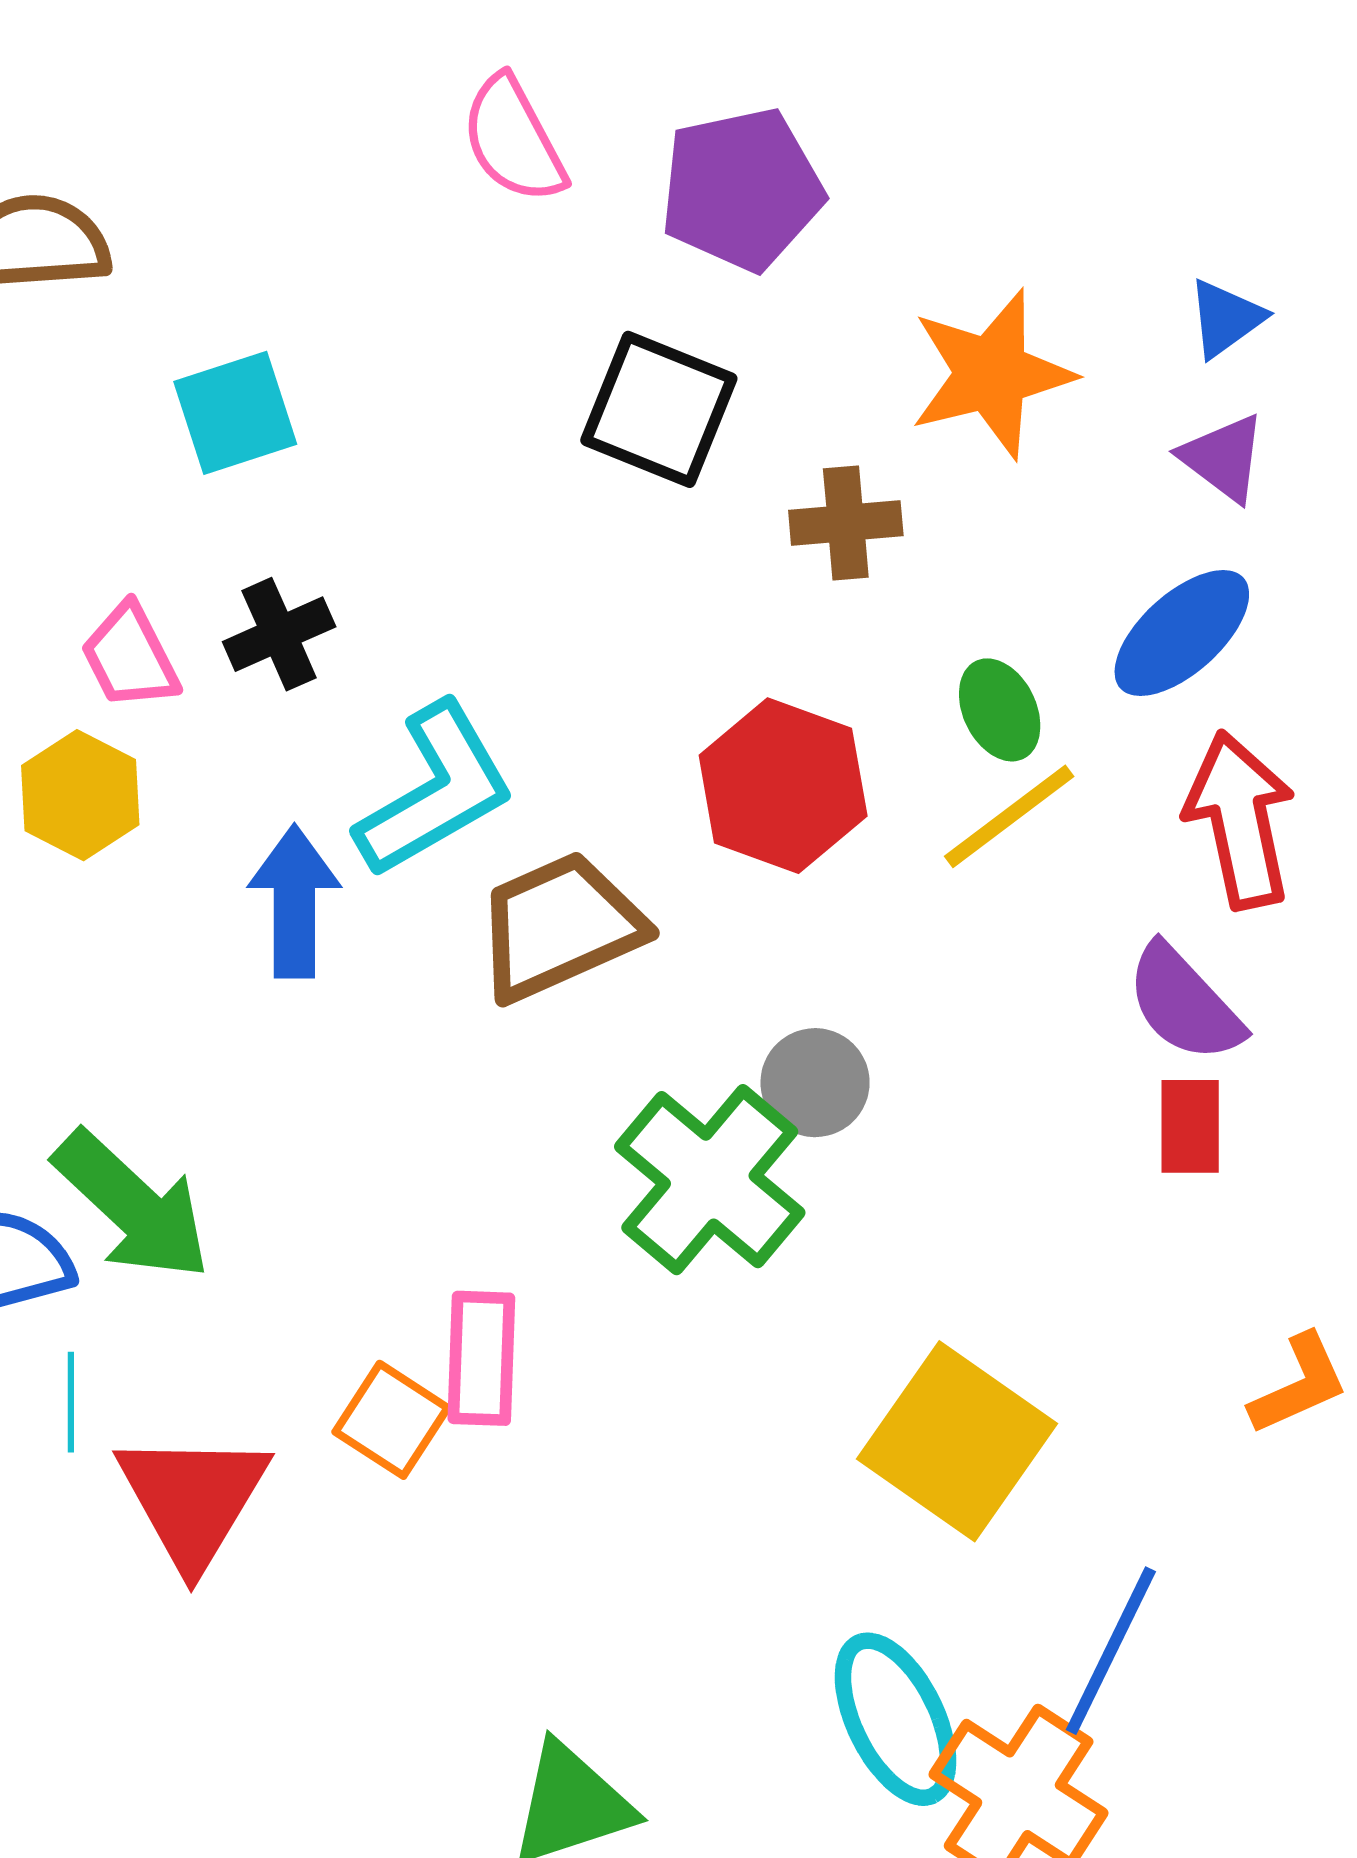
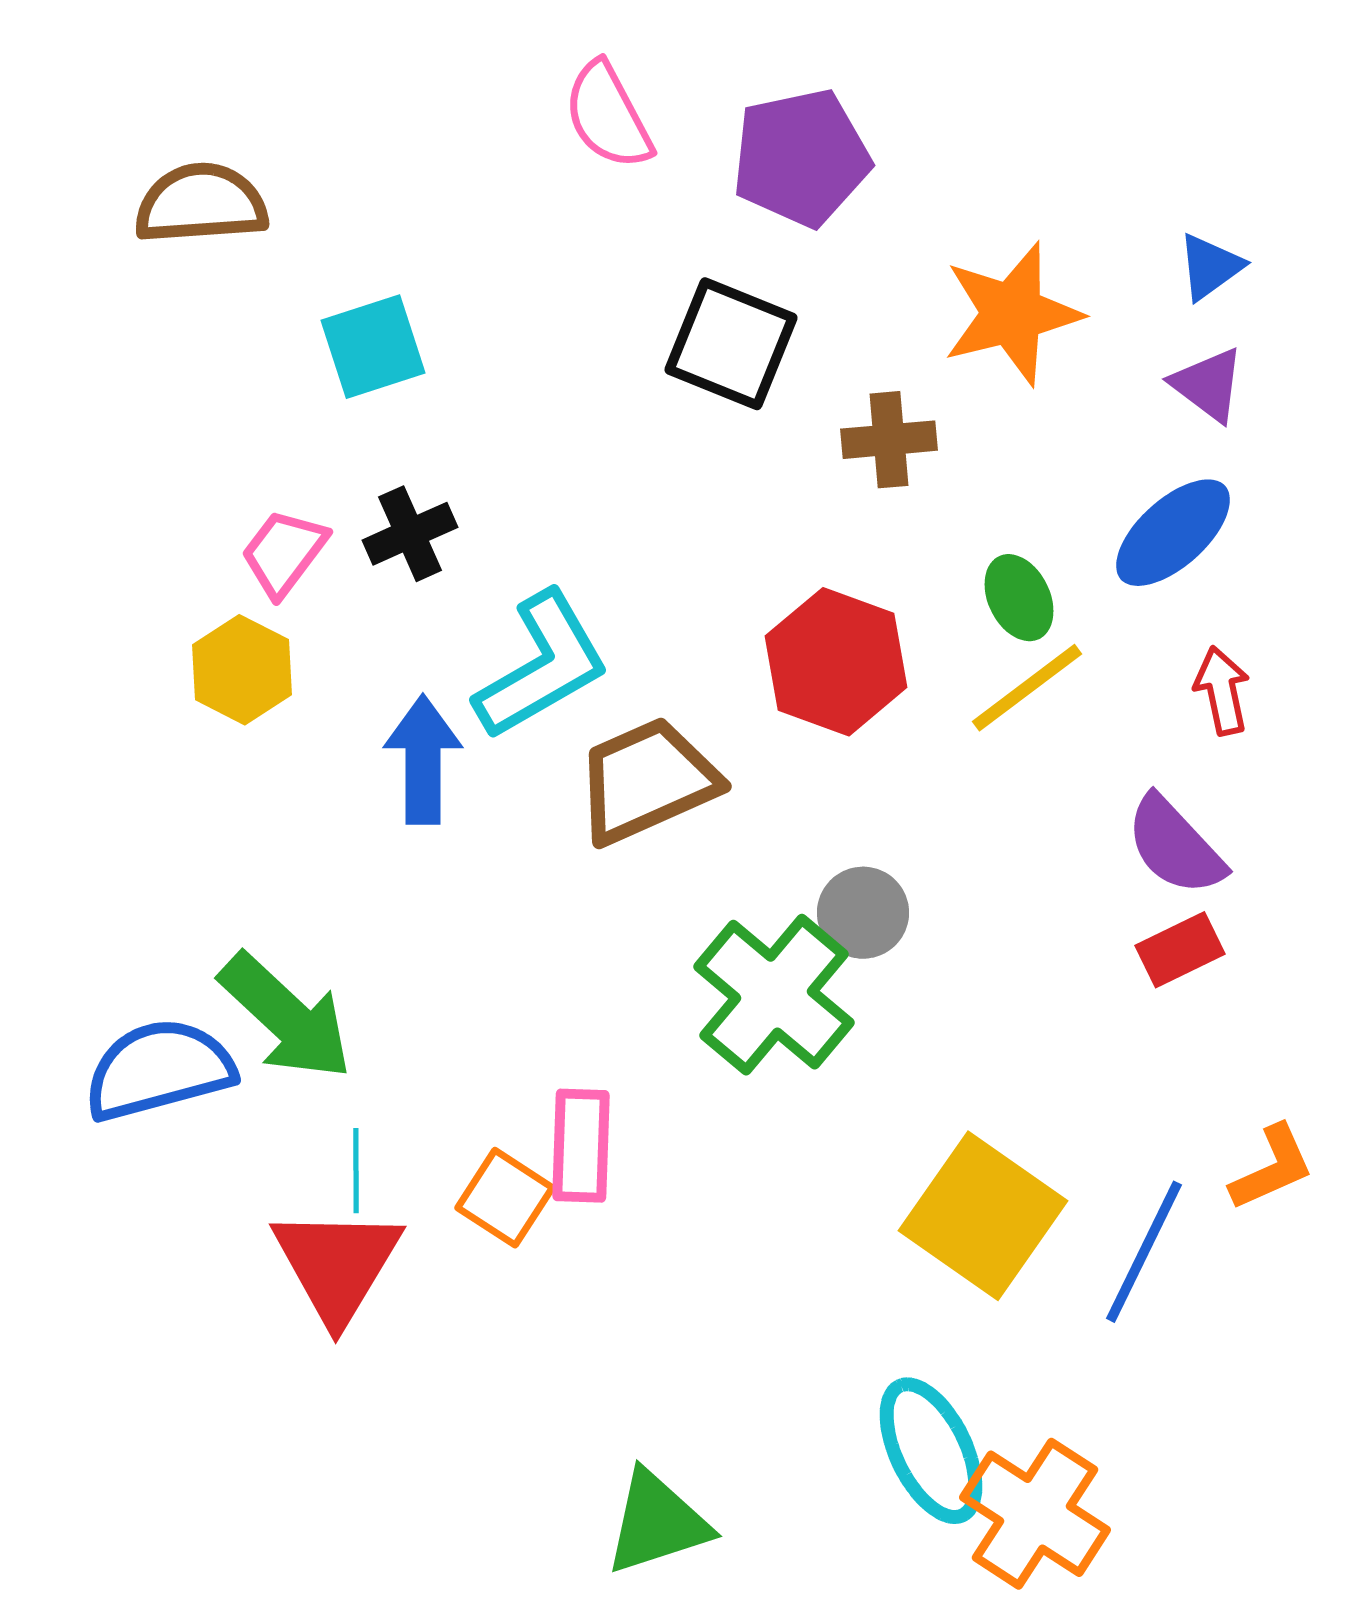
pink trapezoid: (130, 657) -> (284, 553), turned 64
red arrow: (1240, 820) -> (1222, 691), size x0.6
red rectangle: (1190, 1126) -> (1180, 950), turned 64
cyan line: (71, 1402) -> (356, 1171), moved
blue line: (1111, 1651) -> (1144, 1252), moved

